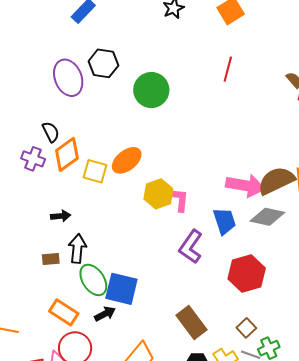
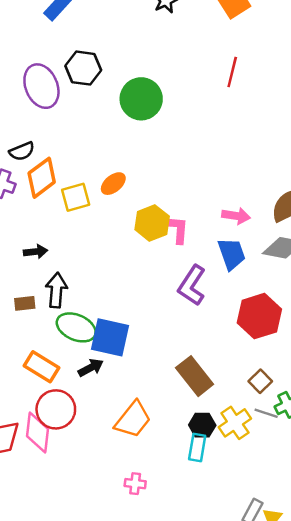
black semicircle: (51, 132) -> (22, 151), turned 95
orange ellipse: (127, 160) -> (113, 184), size x0.7
yellow square: (95, 171) -> (76, 197), turned -30
pink arrow: (245, 185) -> (236, 216), moved, size x0.6
green ellipse: (93, 280) -> (76, 327), turned -32

